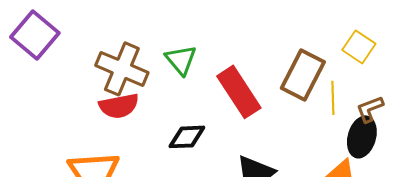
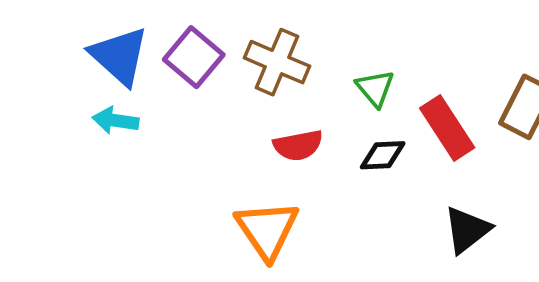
brown cross: (122, 69) -> (277, 62), moved
black diamond: (187, 137) -> (383, 155), moved

